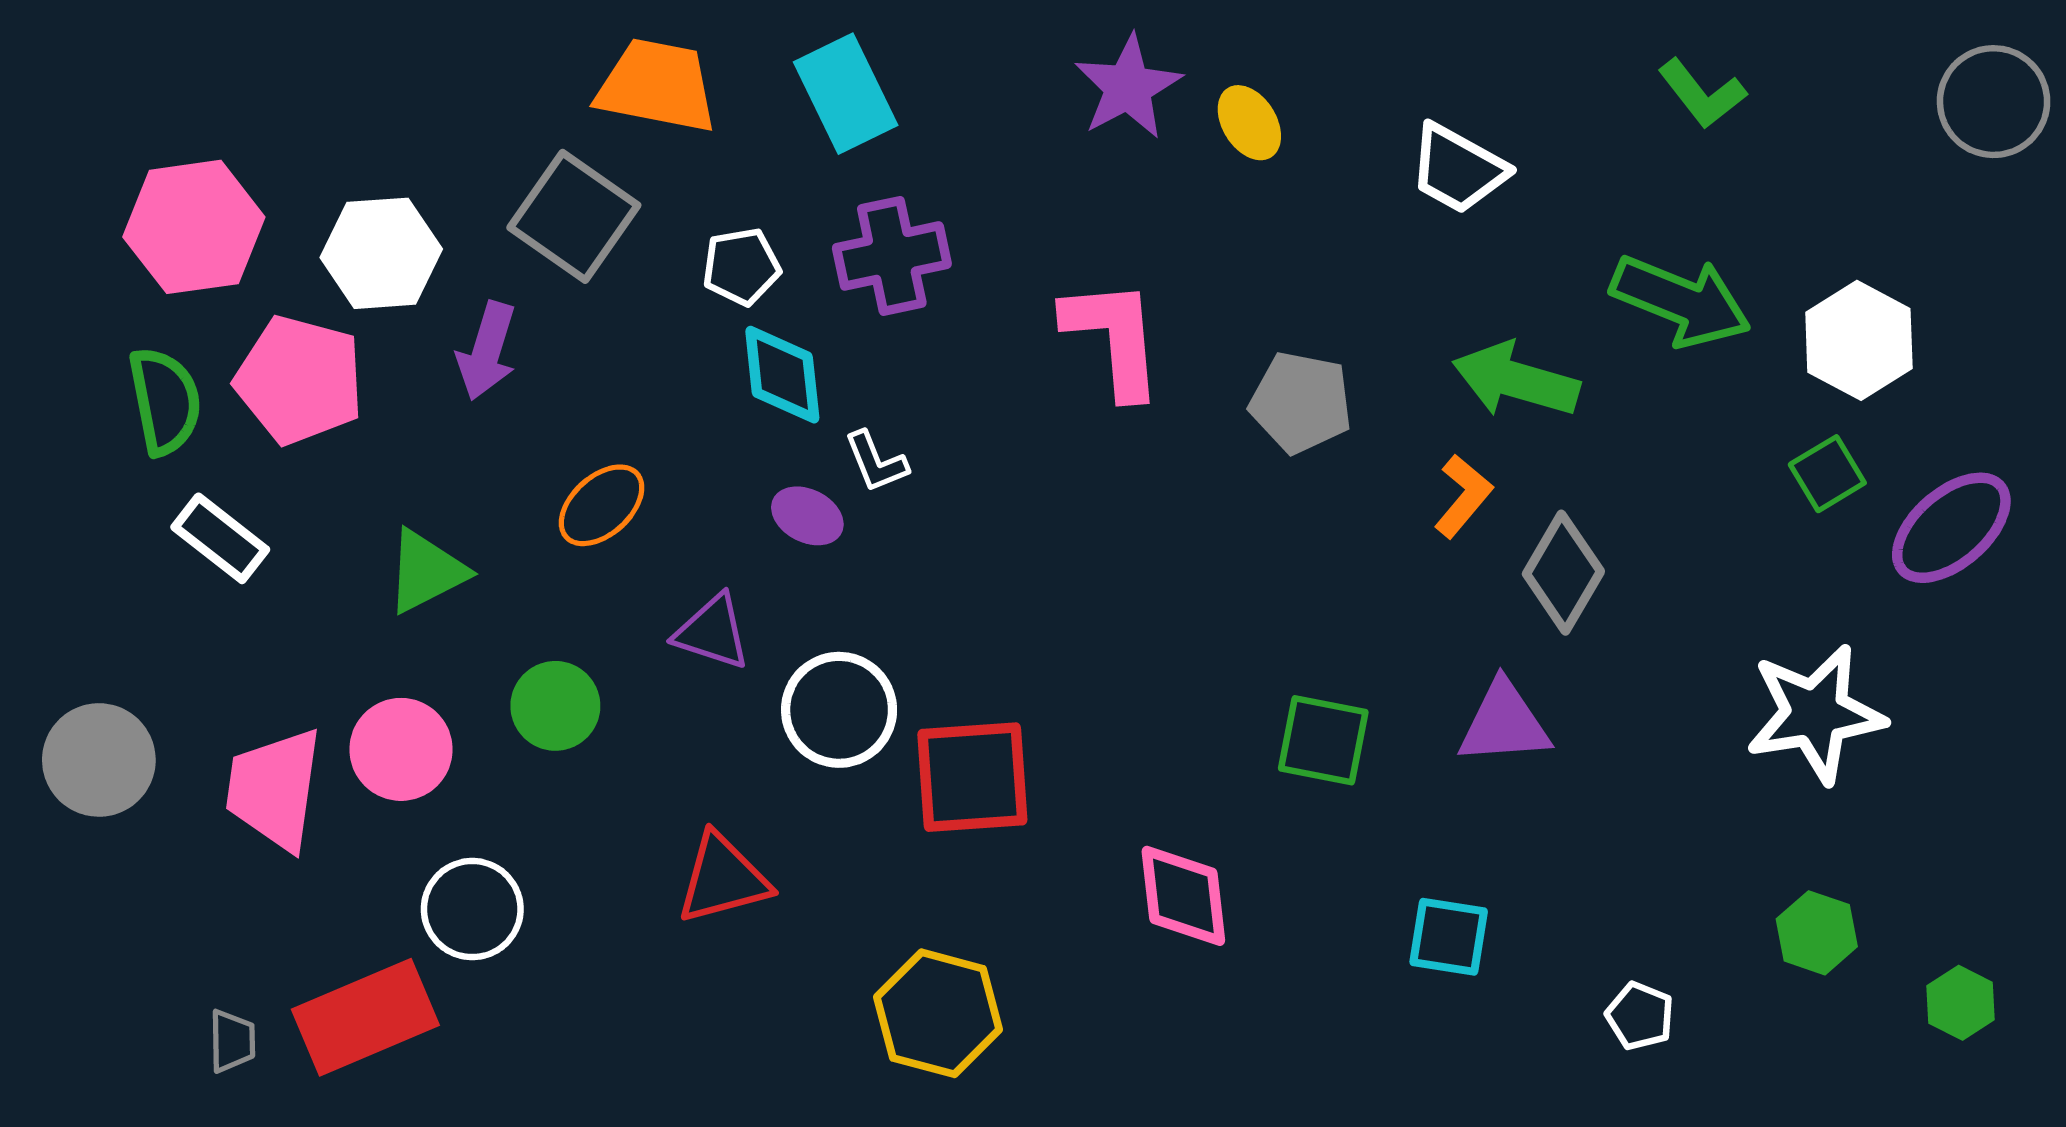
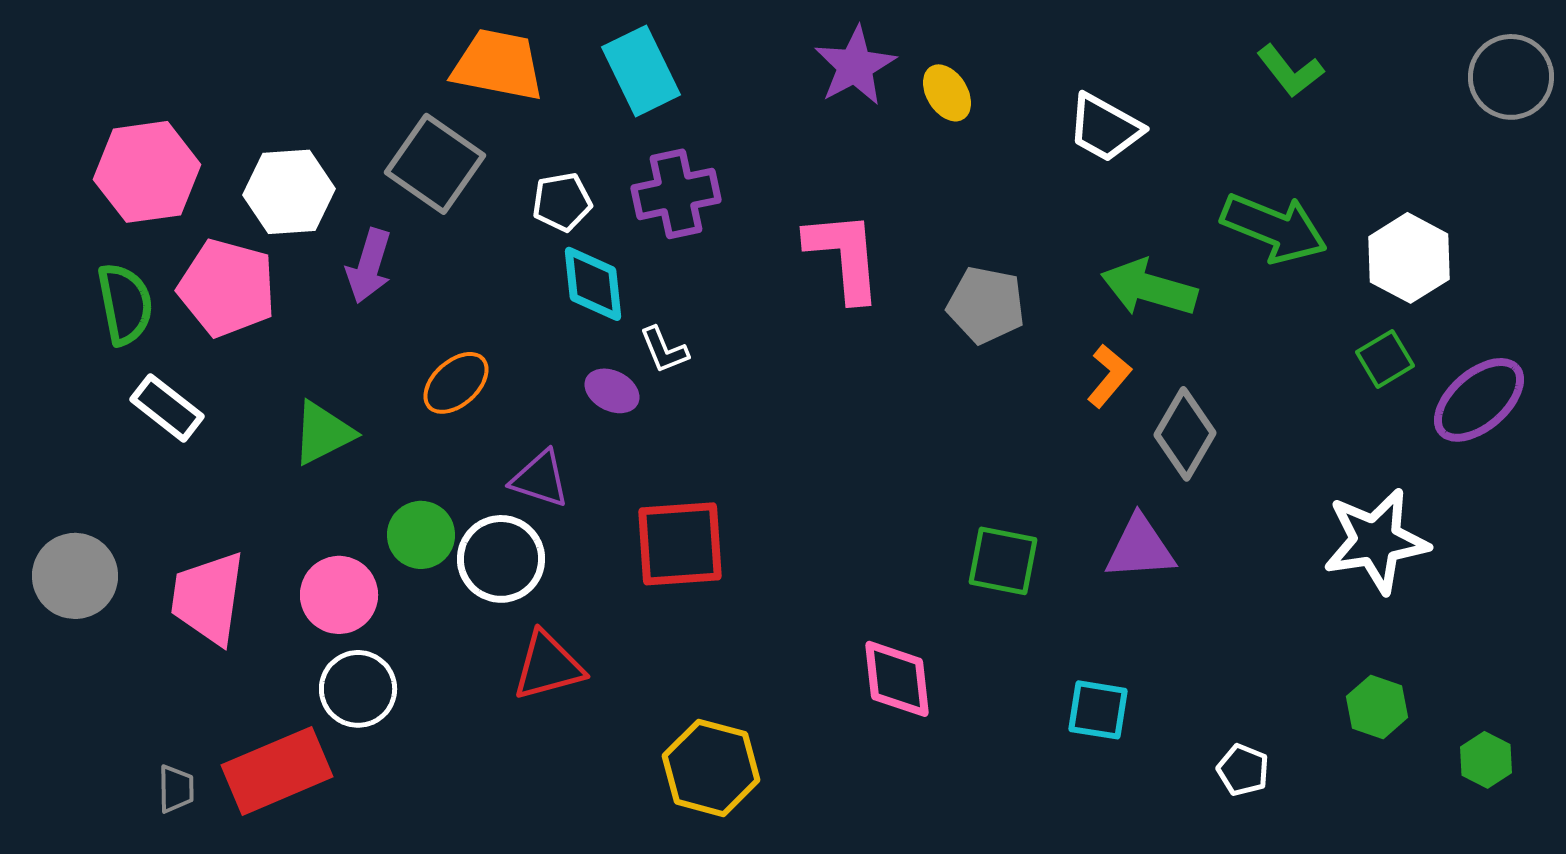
white circle: (839, 710) -> (501, 559), moved
pink circle: (401, 749) -> (339, 595), moved
red square: (972, 777) -> (680, 544), moved

